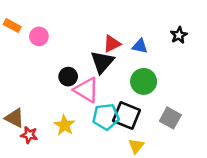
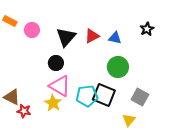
black triangle: (102, 62) -> (66, 37), moved
pink triangle: (86, 90) -> (60, 86), moved
yellow triangle: (136, 146) -> (129, 120), moved

